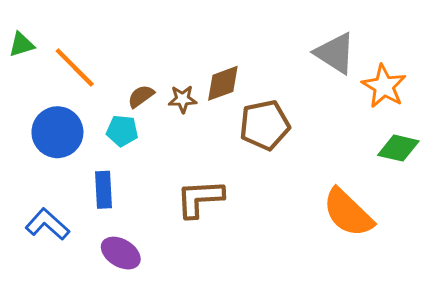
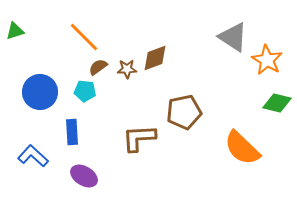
orange line: (75, 67) -> (84, 37), moved
brown pentagon: (265, 125) -> (184, 112), moved

